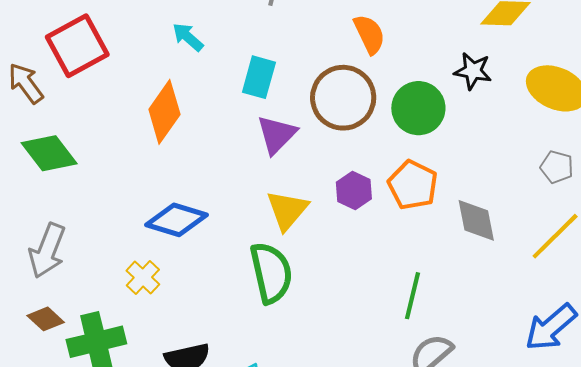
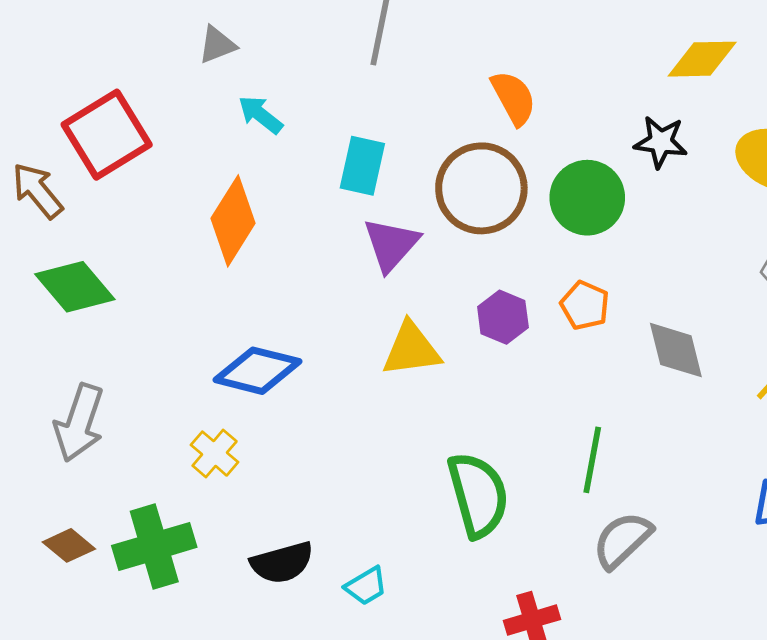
orange pentagon: (413, 185) -> (585, 305), size x0.7
yellow triangle: (287, 210) -> (411, 349), turned 45
green semicircle: (271, 273) -> (478, 495), moved
brown diamond: (46, 319) -> (69, 545), moved

